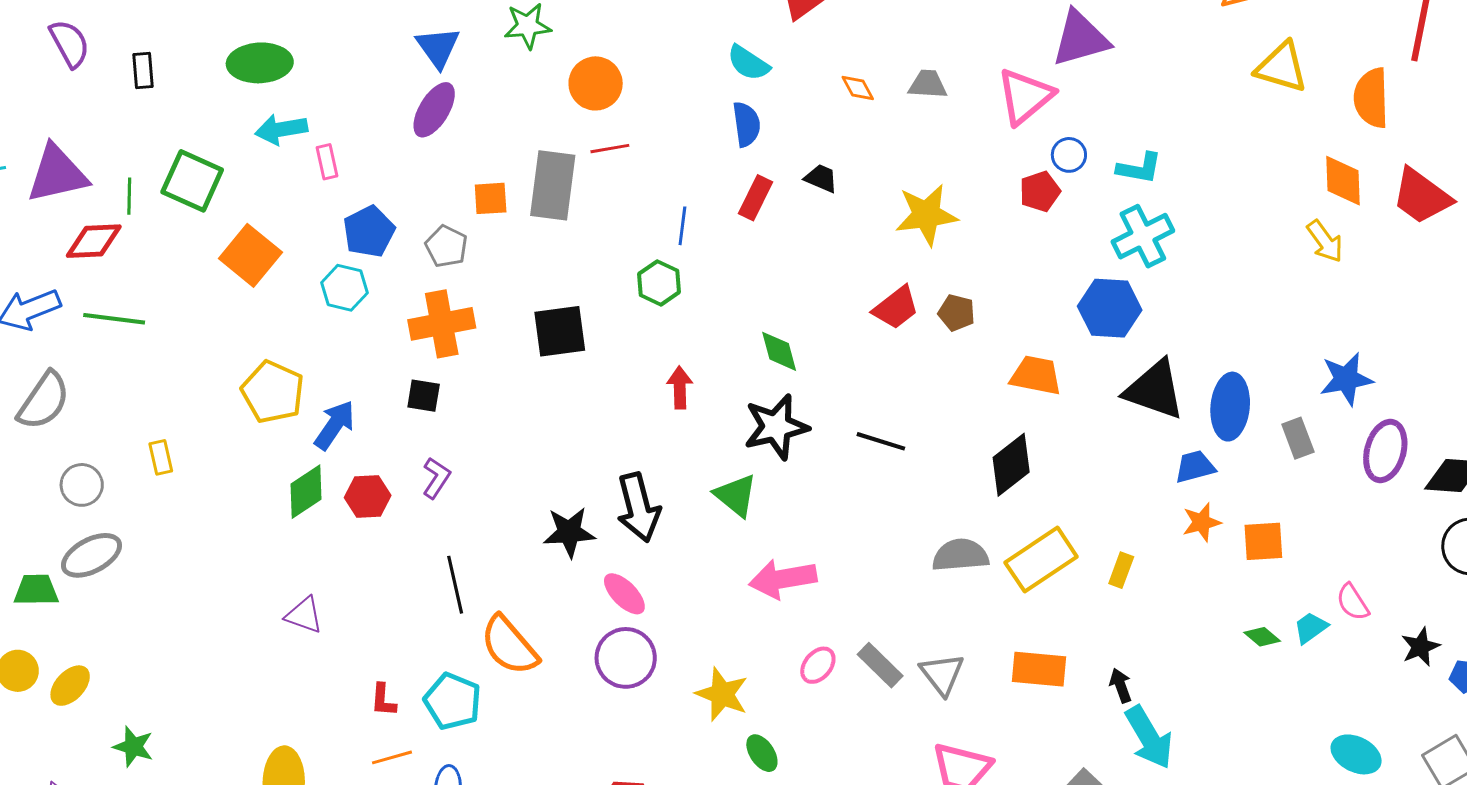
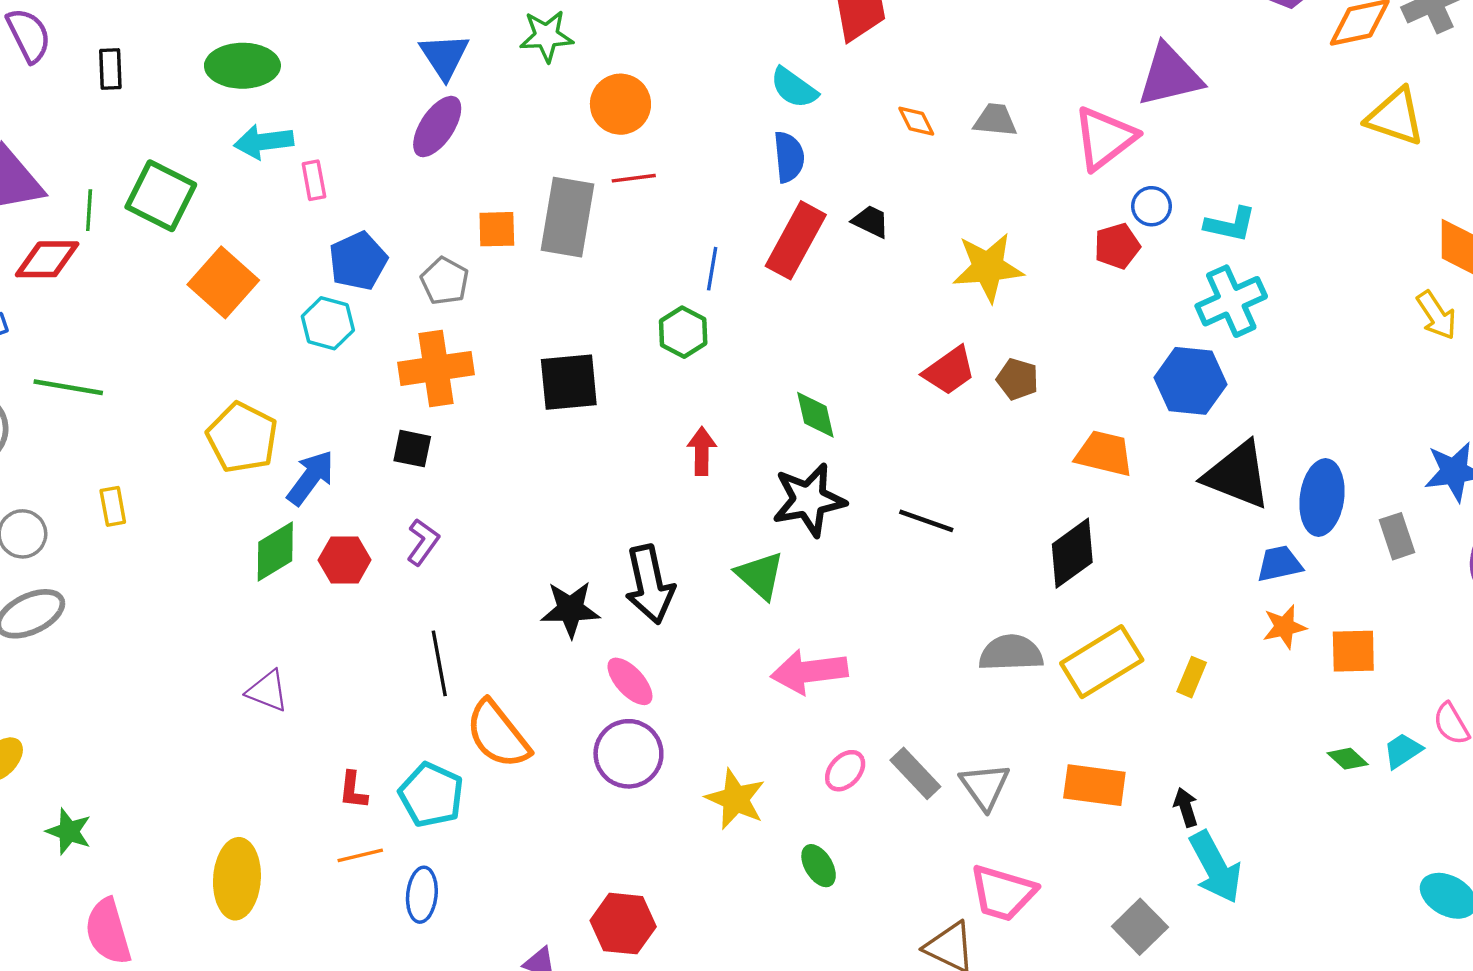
red rectangle: (755, 198) -> (796, 240), size x1.5
green line: (114, 319) -> (68, 387), moved
green ellipse: (762, 753) -> (819, 866), moved

